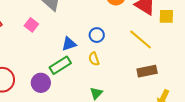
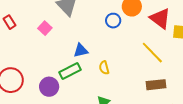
blue circle: (97, 35) -> (113, 21), moved

